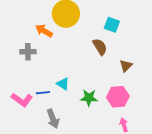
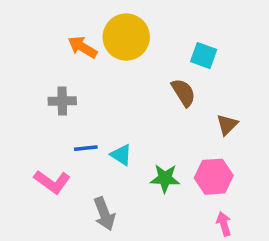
orange arrow: (44, 31) -> (82, 47), moved
blue line: (43, 93) -> (86, 148), moved

